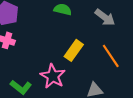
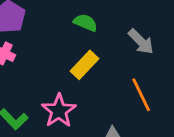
yellow rectangle: (74, 50) -> (84, 65), moved

